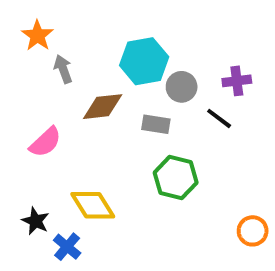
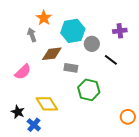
orange star: (37, 36) -> (44, 18), moved
purple cross: (237, 81) -> (120, 31), moved
gray rectangle: (156, 124) -> (71, 68), moved

